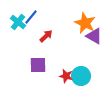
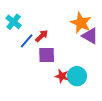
blue line: (31, 17) -> (27, 41), moved
purple square: (38, 65) -> (47, 55), moved

